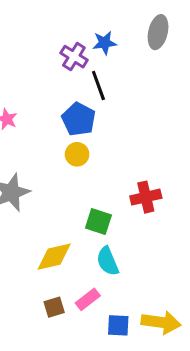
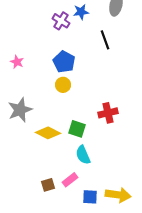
black line: (98, 86) -> (105, 40), moved
yellow diamond: (54, 257) -> (48, 133), moved, turned 40

